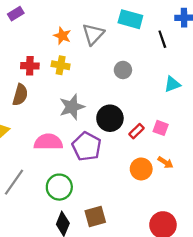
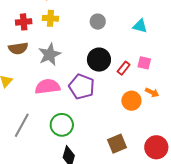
gray circle: (123, 70) -> (98, 22), moved
cyan triangle: (172, 84) -> (140, 26), moved, turned 42
brown semicircle: (20, 95) -> (18, 48), turned 72
gray star: (72, 107) -> (50, 54), moved
brown square: (95, 216) -> (117, 144), moved

